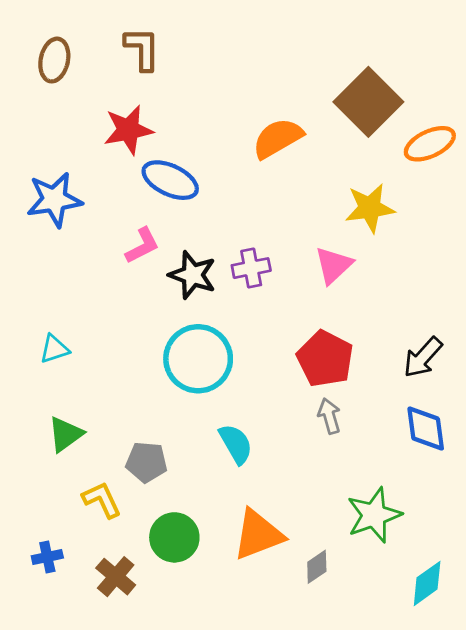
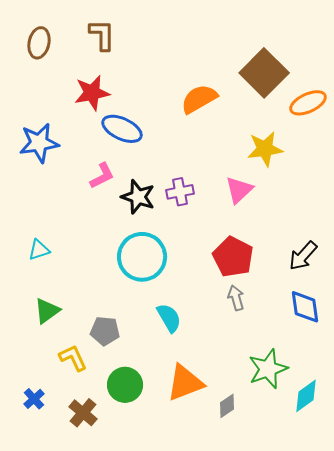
blue cross: (47, 557) -> (34, 399), turned -30
cyan diamond: (427, 583) -> (306, 396), moved

